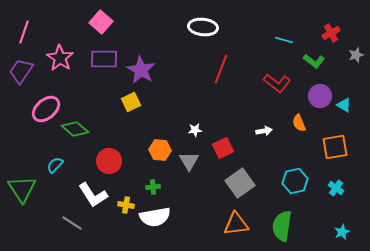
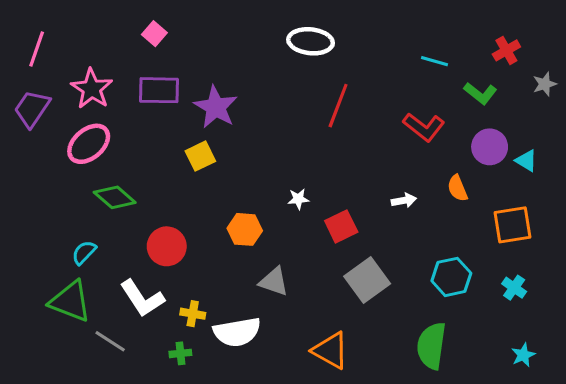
pink square: (101, 22) -> (154, 34), size x0.7
pink ellipse: (46, 109) -> (89, 144), moved
gray triangle: (189, 161) -> (274, 282), moved, turned -40
green cross: (153, 187) -> (180, 353), moved
green triangle: (22, 189) -> (70, 301), moved, turned -36
orange triangle: (236, 224) -> (330, 350), moved, turned 36

